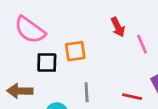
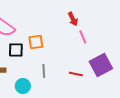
red arrow: (118, 27) -> (73, 19), moved

